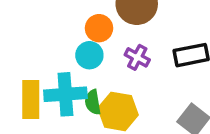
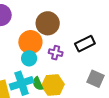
orange circle: (99, 28) -> (30, 42), size x1.5

